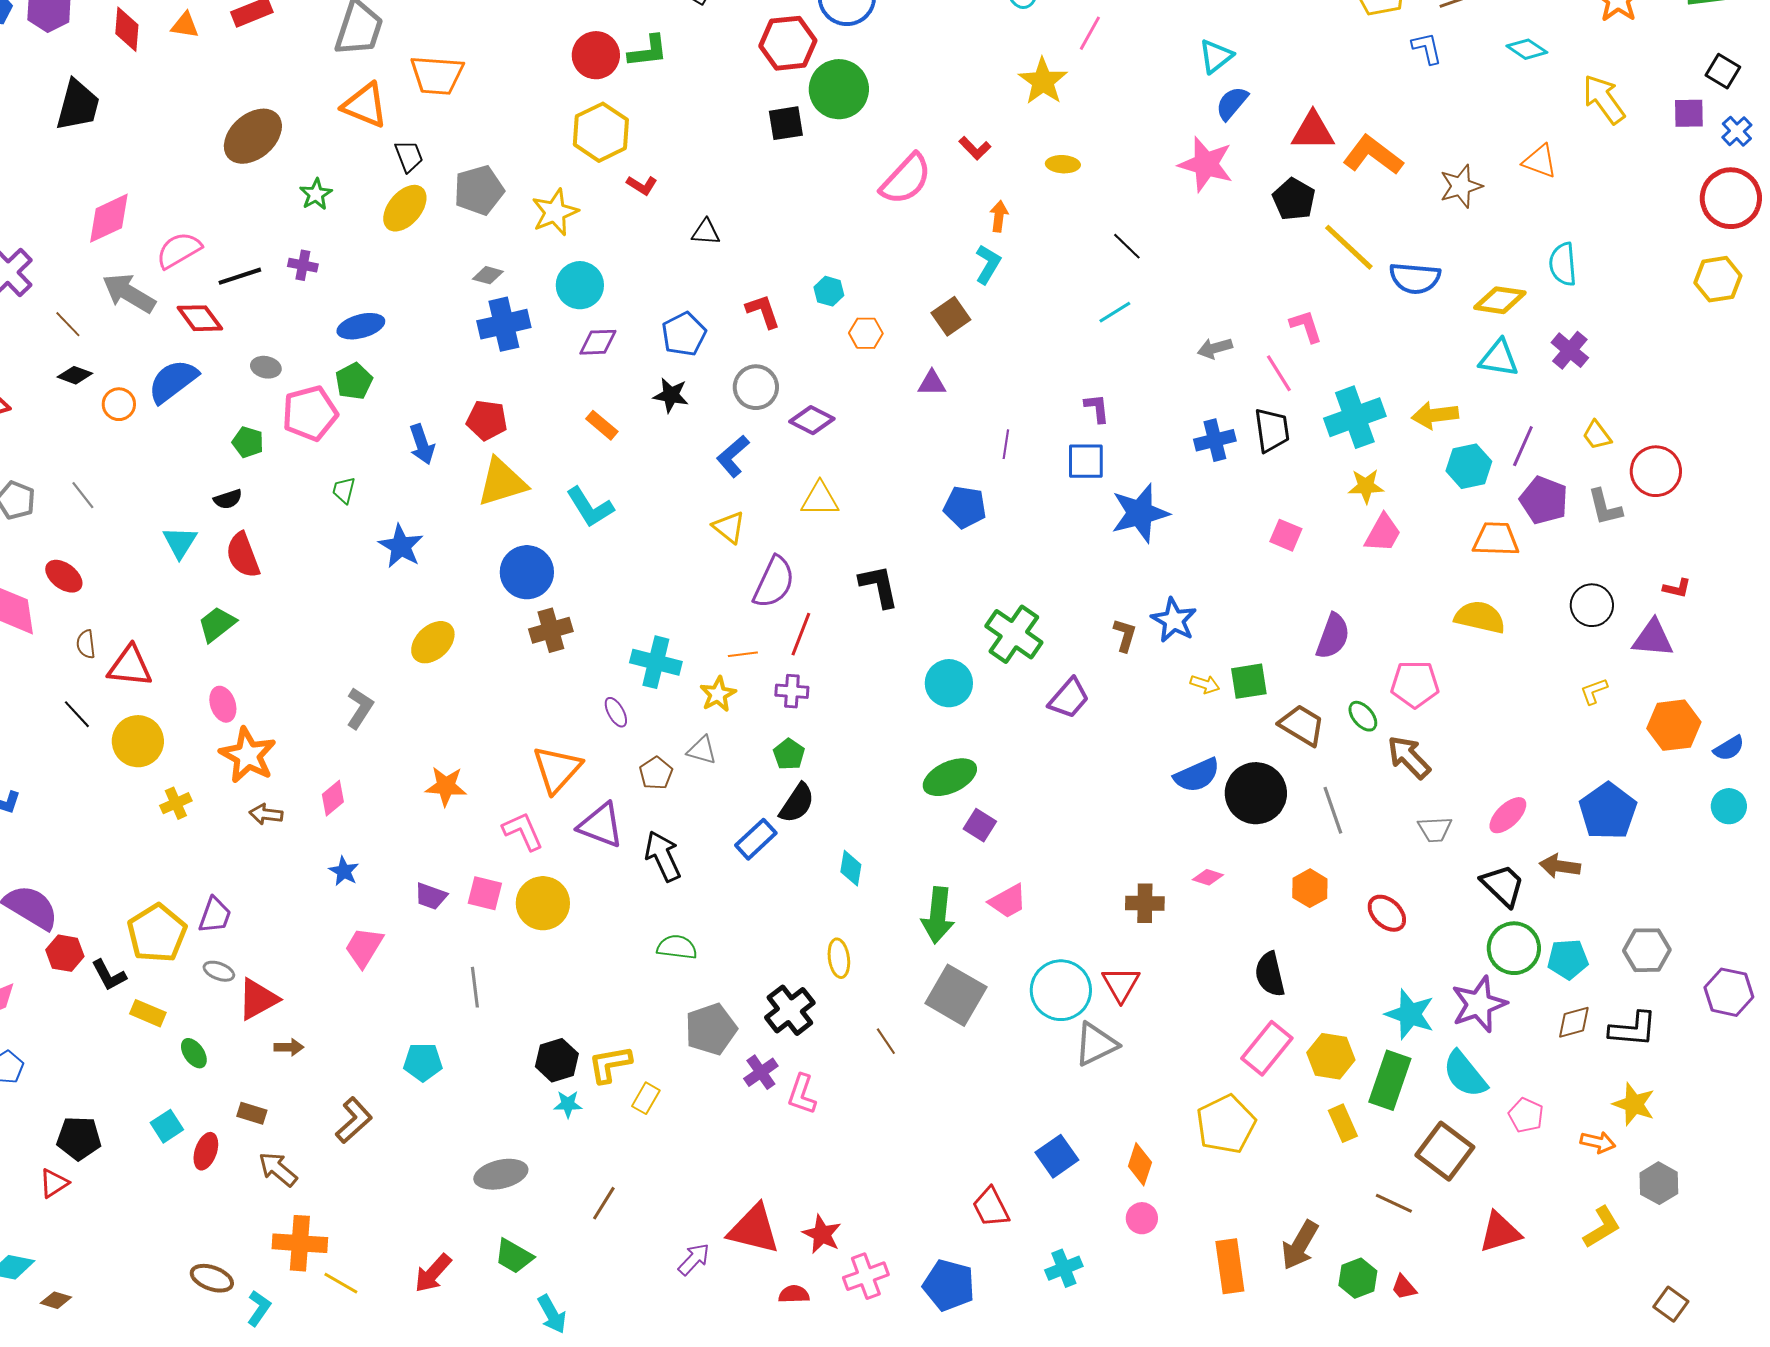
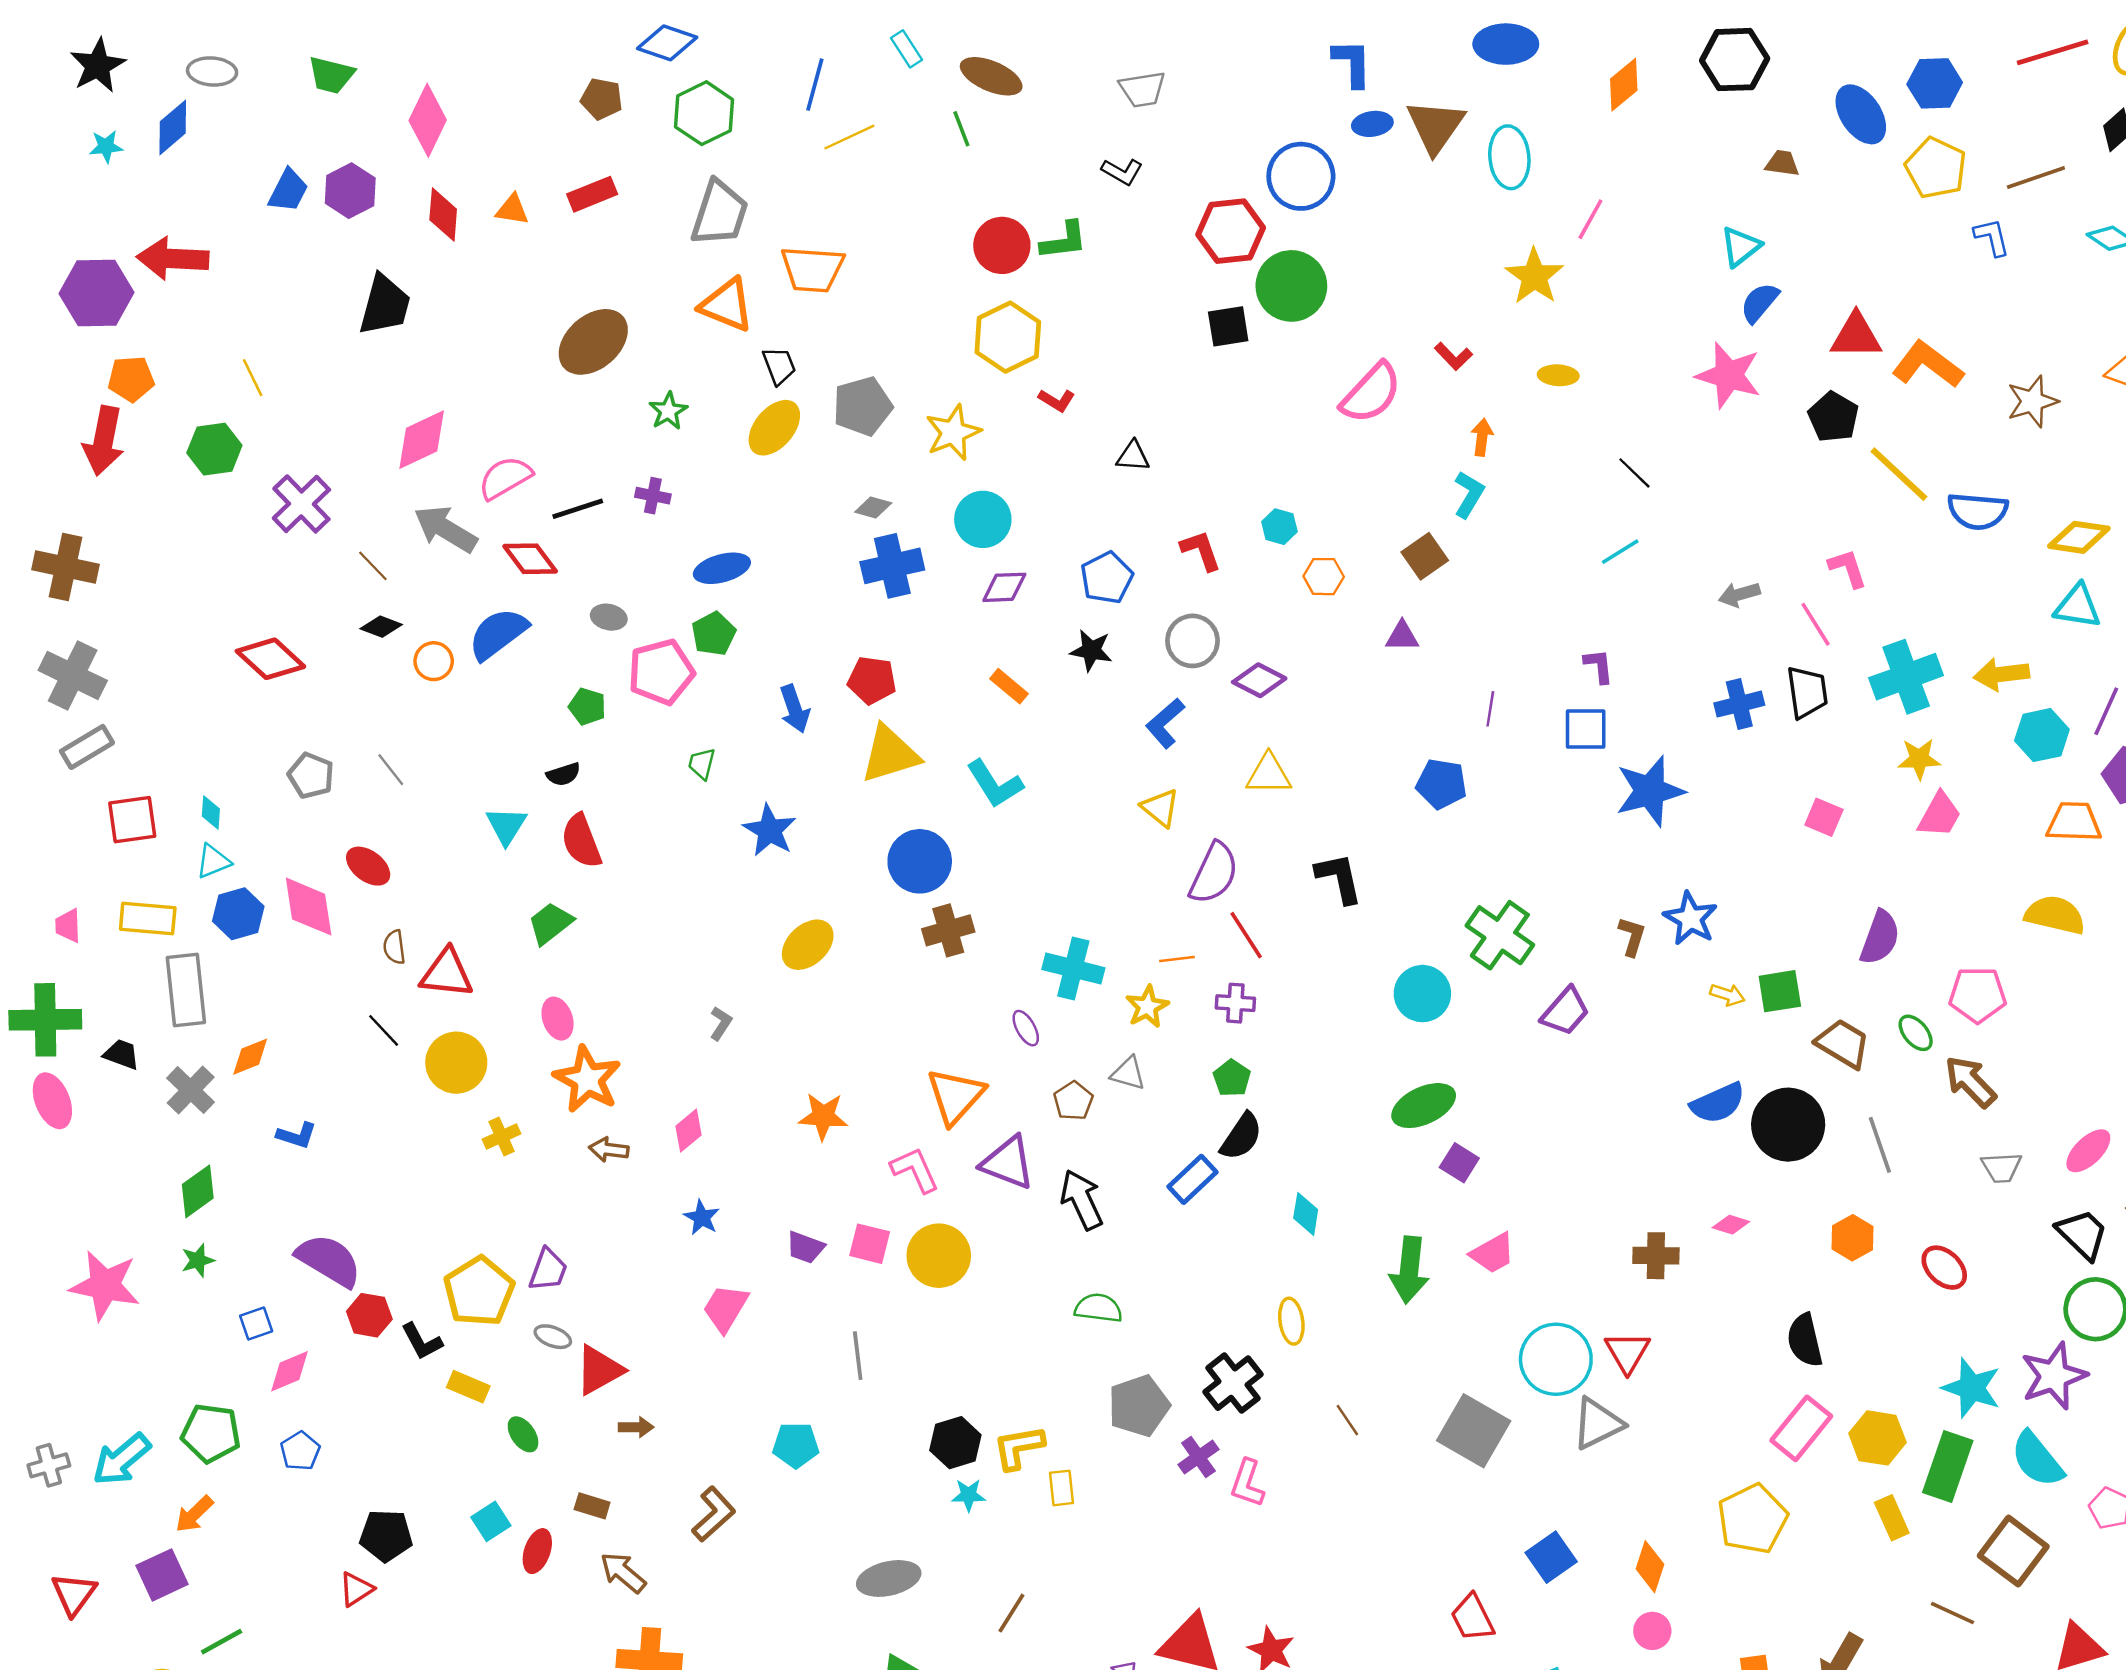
red line: (801, 634) -> (1246, 935), turned -54
gray L-shape: (360, 708) -> (721, 1023), size x0.7
gray square: (956, 995) -> (1474, 1431), moved
yellow rectangle: (646, 1098) -> (1061, 1488), turned -36

